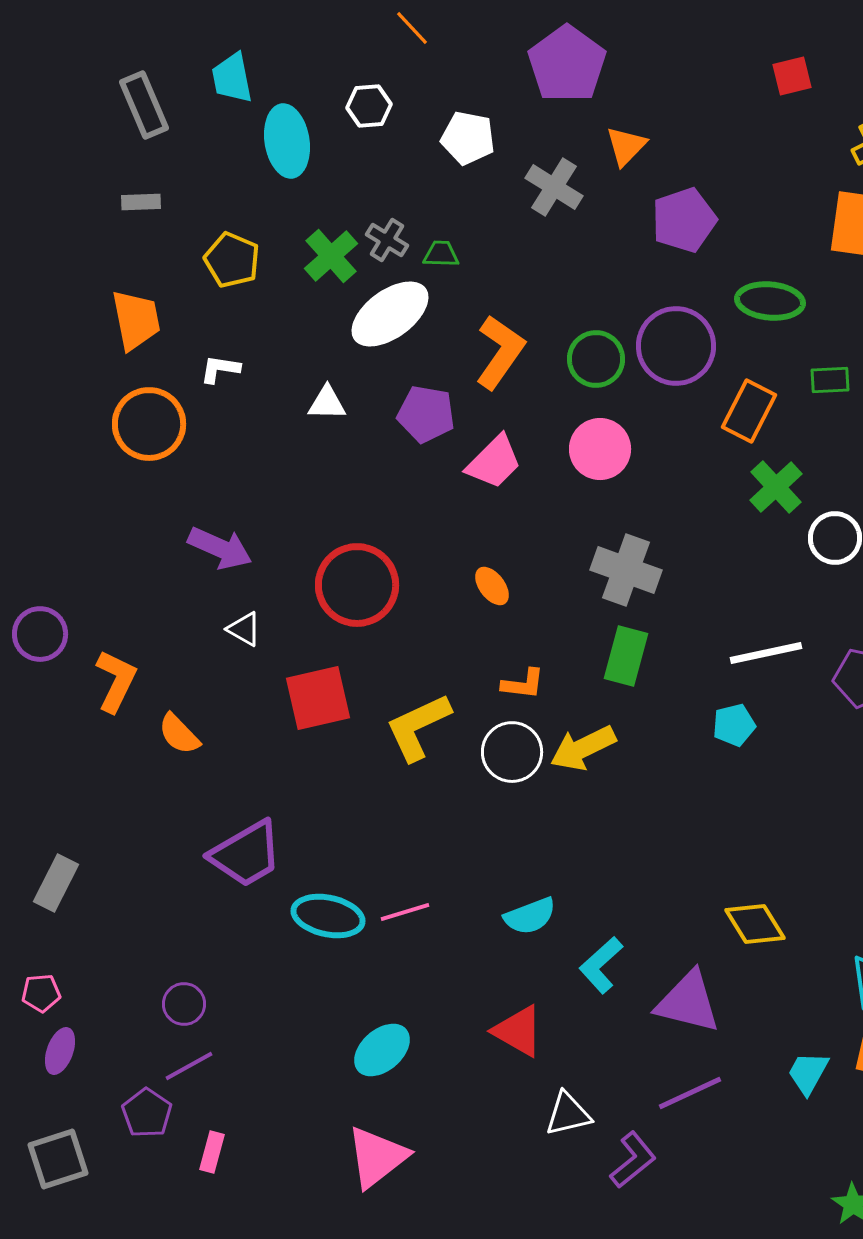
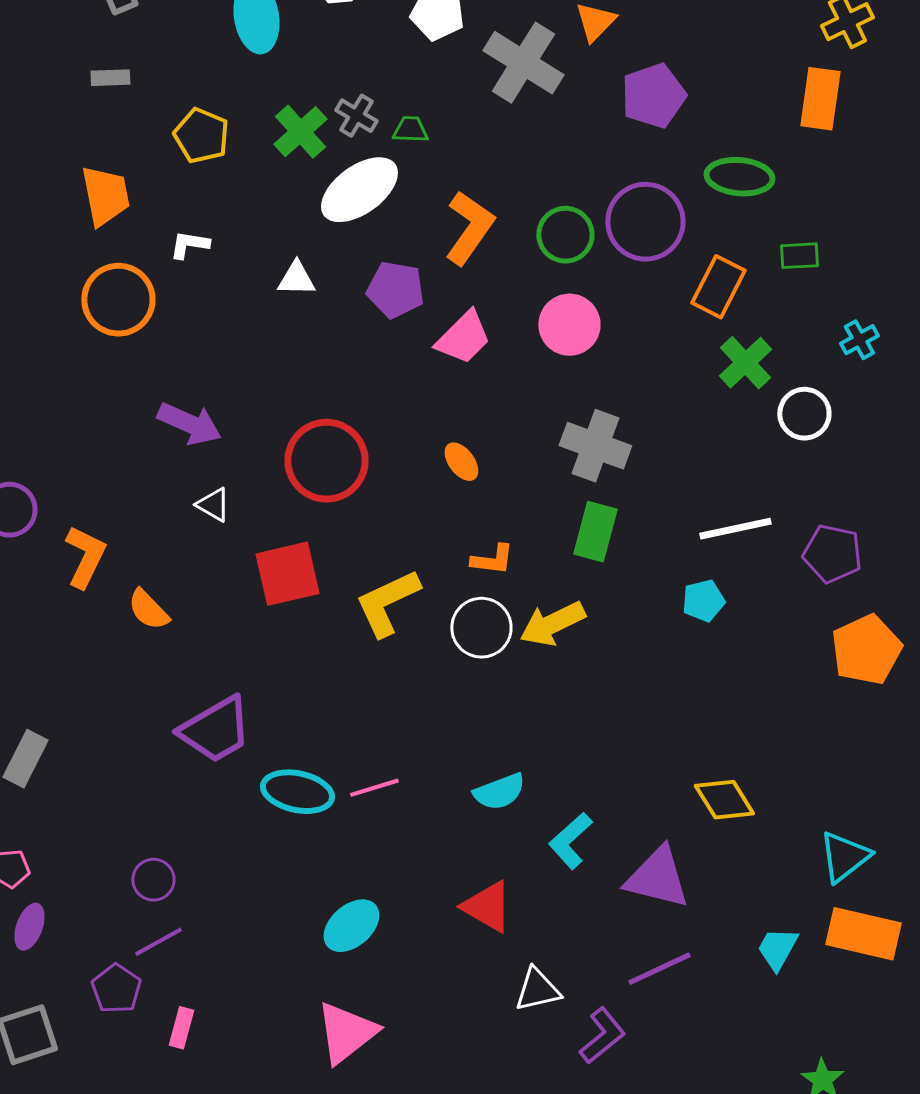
gray cross: (554, 187) -> (523, 63), size x1.4

